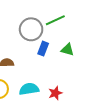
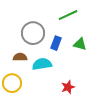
gray circle: (31, 29) -> (33, 33), moved
cyan semicircle: (29, 89) -> (42, 64), moved

